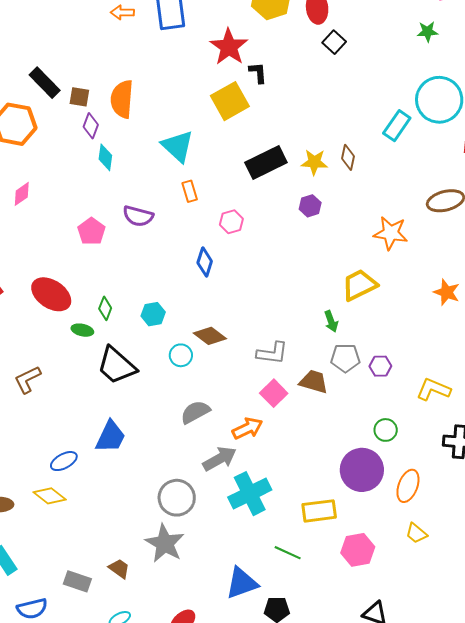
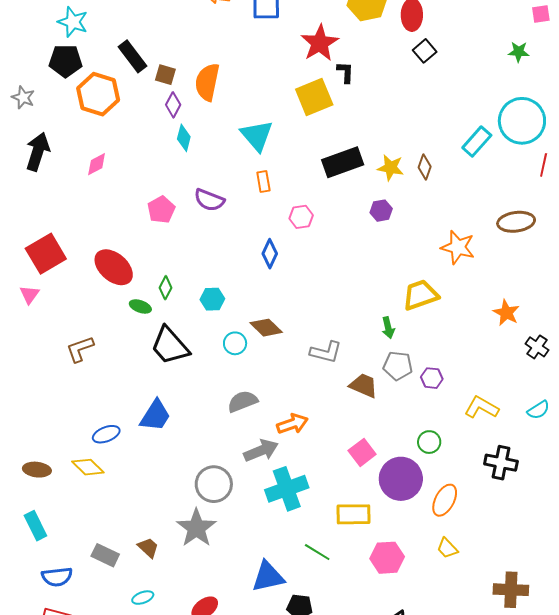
pink square: (274, 393) -> (362, 452), moved

